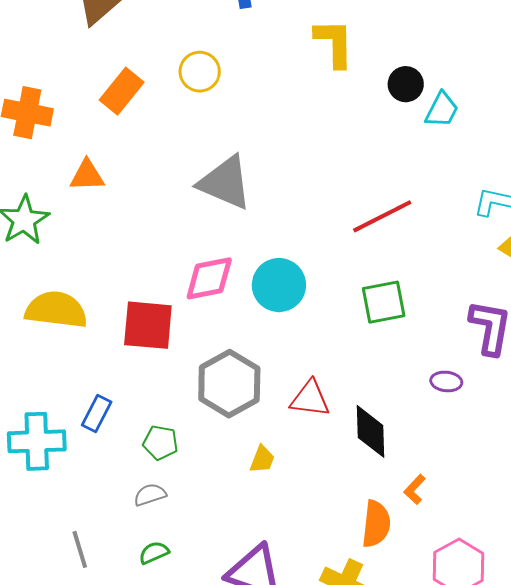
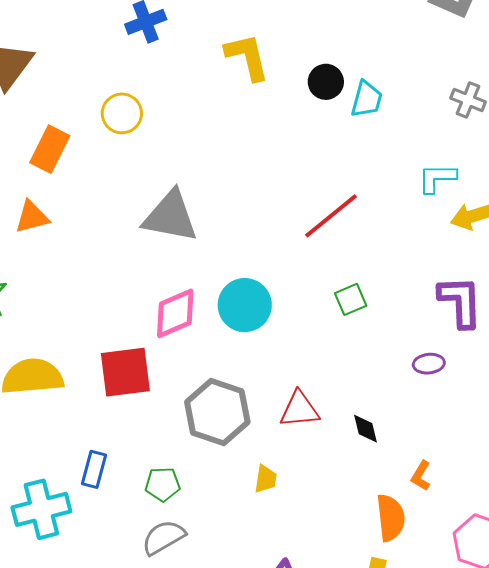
orange triangle: (87, 175) -> (32, 217), moved
green square: (384, 302) -> (351, 299), size x0.7
black diamond: (371, 431) -> (365, 429), size x0.6
gray semicircle: (150, 495) -> (163, 537), size x1.4

